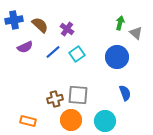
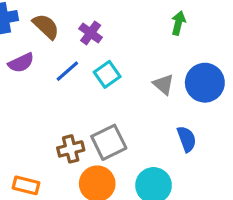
gray triangle: (136, 33) -> (163, 84), moved
blue circle: (117, 57) -> (205, 83), moved
gray square: (78, 95) -> (109, 142), turned -30

